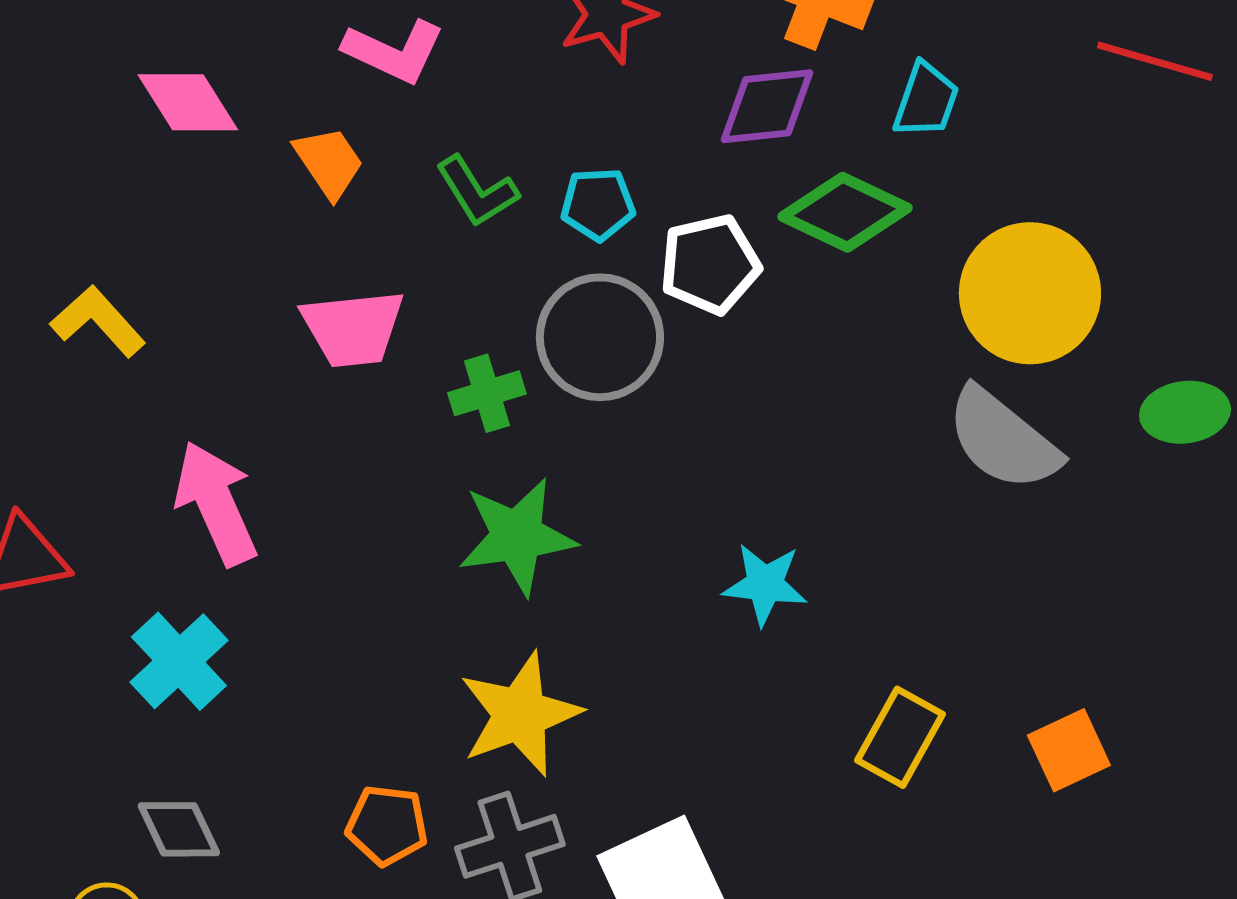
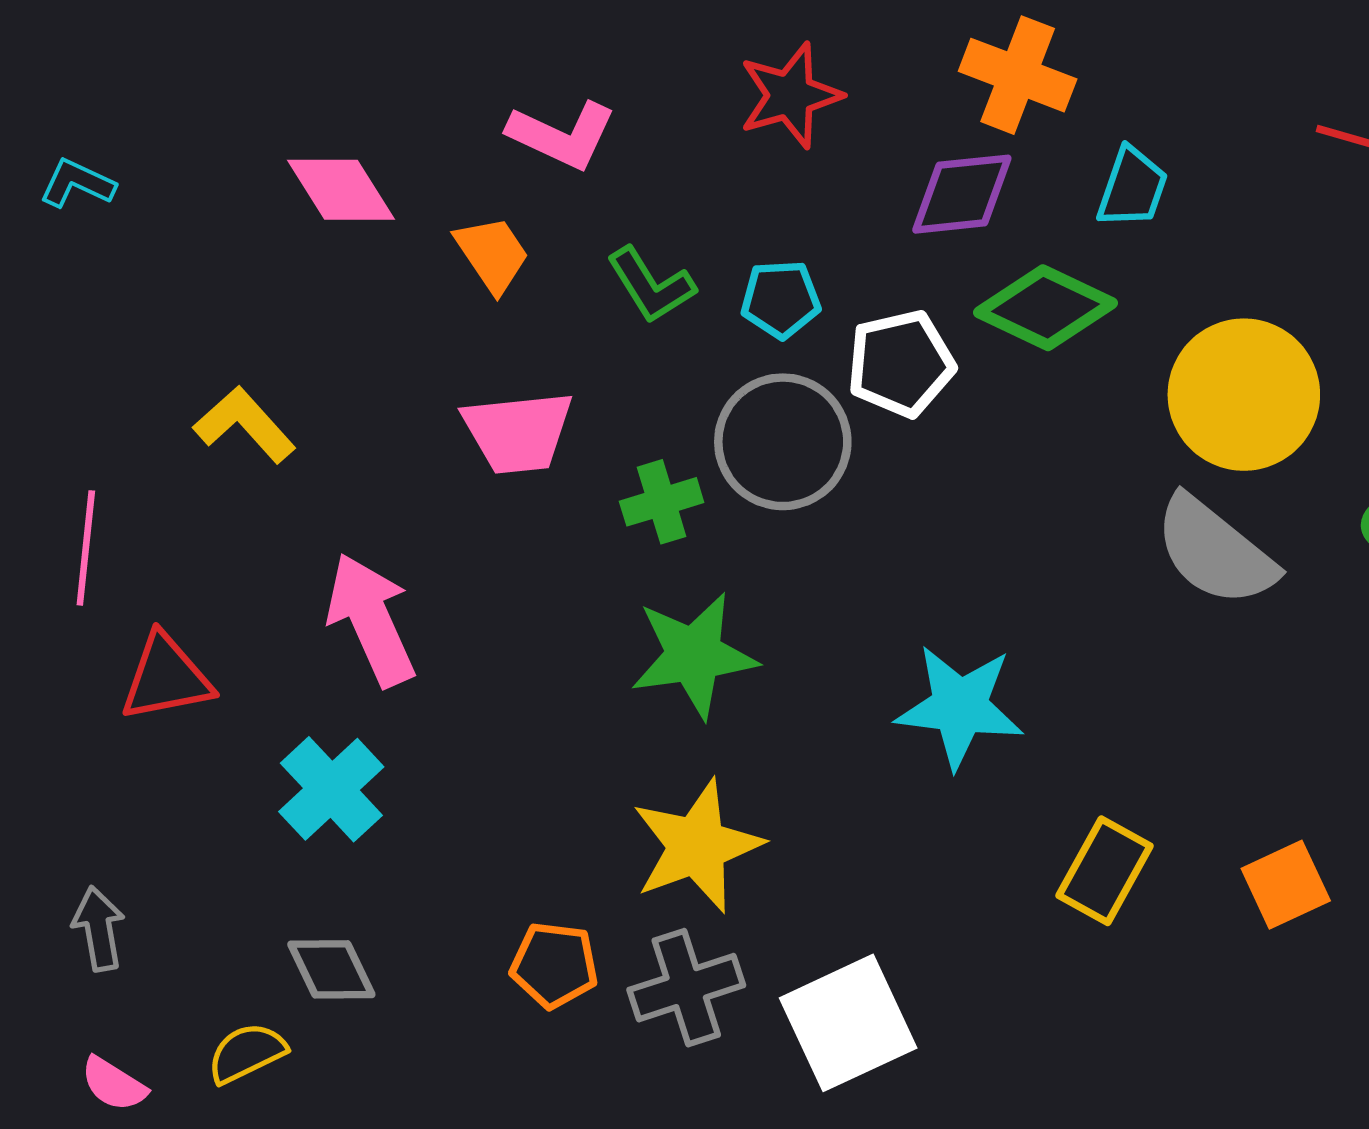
cyan star: (765, 584) -> (960, 707), size x1.4

